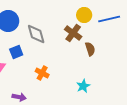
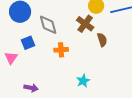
orange cross: (42, 73) -> (61, 50), moved, turned -32
cyan star: (83, 86) -> (83, 81), moved

